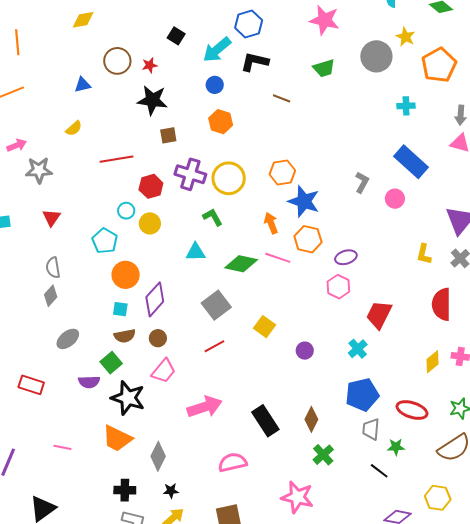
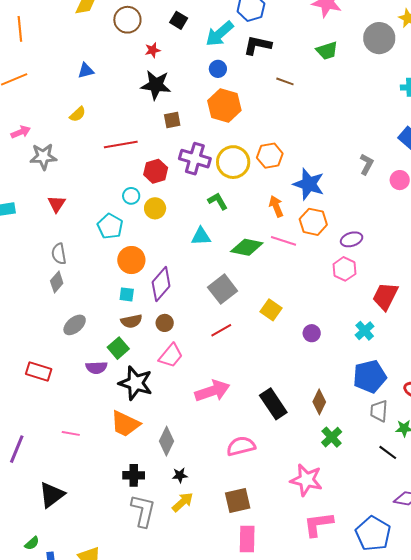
brown circle: (117, 61) -> (127, 20), moved
orange hexagon: (221, 122) -> (224, 106), size x1.4
orange hexagon: (282, 172) -> (270, 156), moved

